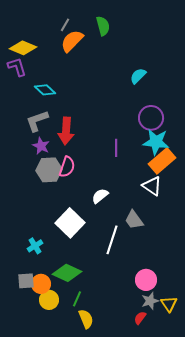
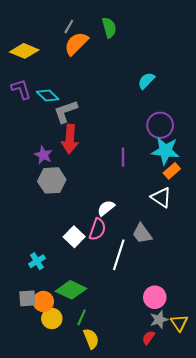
purple L-shape: (17, 67) -> (21, 89), moved
gray L-shape: (37, 121) -> (66, 111), moved
orange rectangle: (162, 161) -> (172, 171), size x0.6
pink semicircle: (67, 167) -> (97, 229), moved
white square: (70, 223) -> (74, 237), size x0.7

